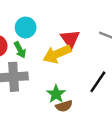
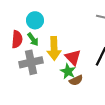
red triangle: (70, 39) -> (73, 57), moved
yellow arrow: (57, 54) -> (54, 48), moved, turned -60

